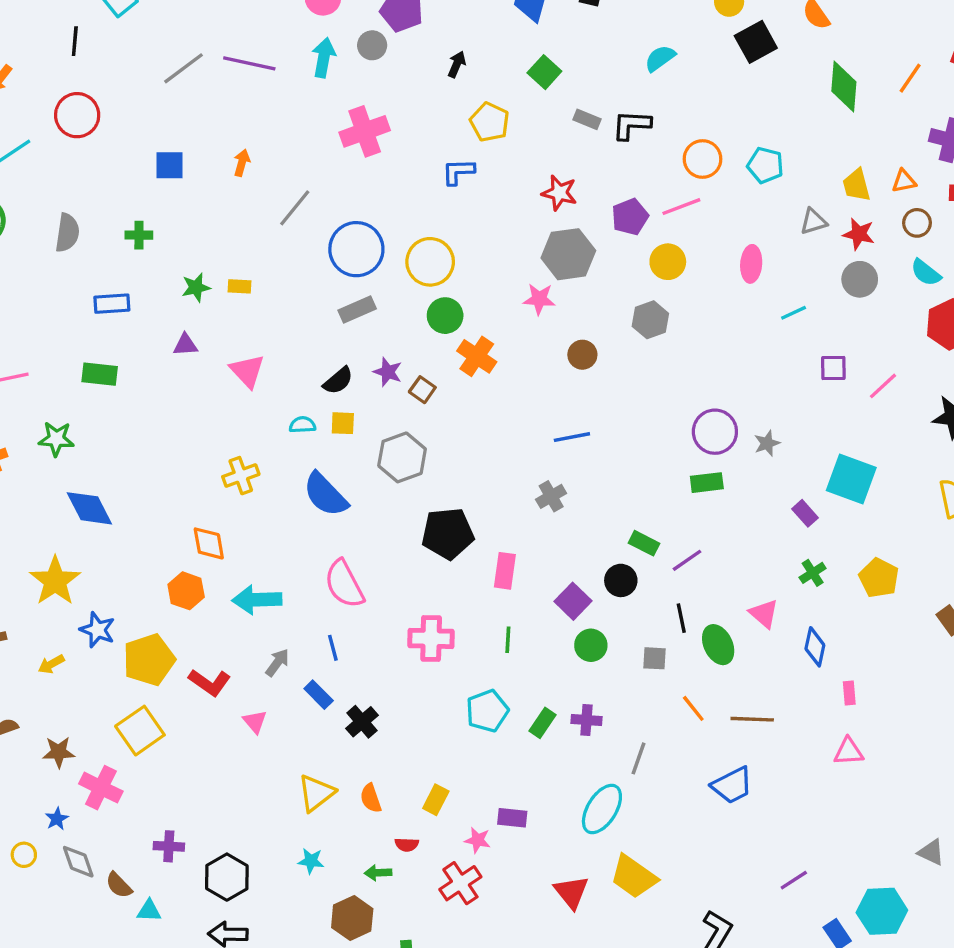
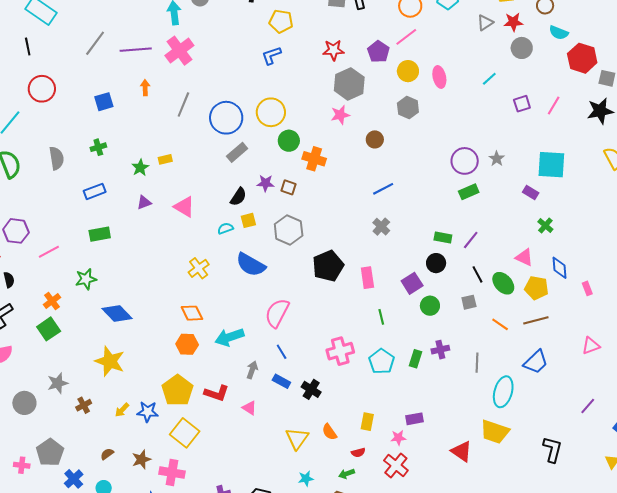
purple line: (249, 63) -> (136, 50), moved
pink cross: (365, 131) -> (179, 51), moved
pink ellipse: (751, 264) -> (439, 77), moved
yellow pentagon: (879, 578) -> (536, 288), moved
pink semicircle: (344, 584) -> (277, 313), turned 72
purple square: (573, 601) -> (412, 283), turned 30
blue star: (97, 630) -> (148, 412), moved
pink cross: (431, 638) -> (340, 351), moved
pink triangle: (849, 751) -> (591, 346), moved
cyan ellipse: (602, 809) -> (503, 392), moved

